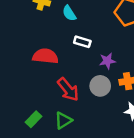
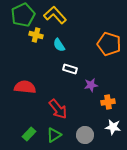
red semicircle: (45, 56) -> (25, 87), moved
gray circle: (100, 86) -> (85, 135), moved

